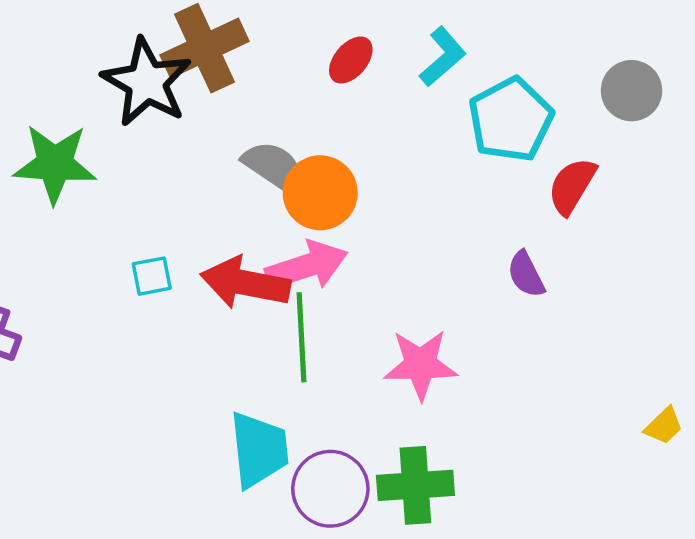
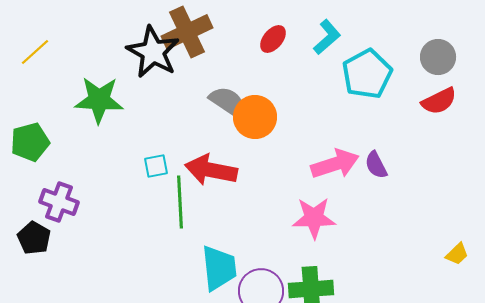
red semicircle: (572, 186) -> (439, 101), moved, turned -147
pink arrow: (307, 266) -> (335, 164), moved
green line: (301, 337) -> (180, 202), moved

